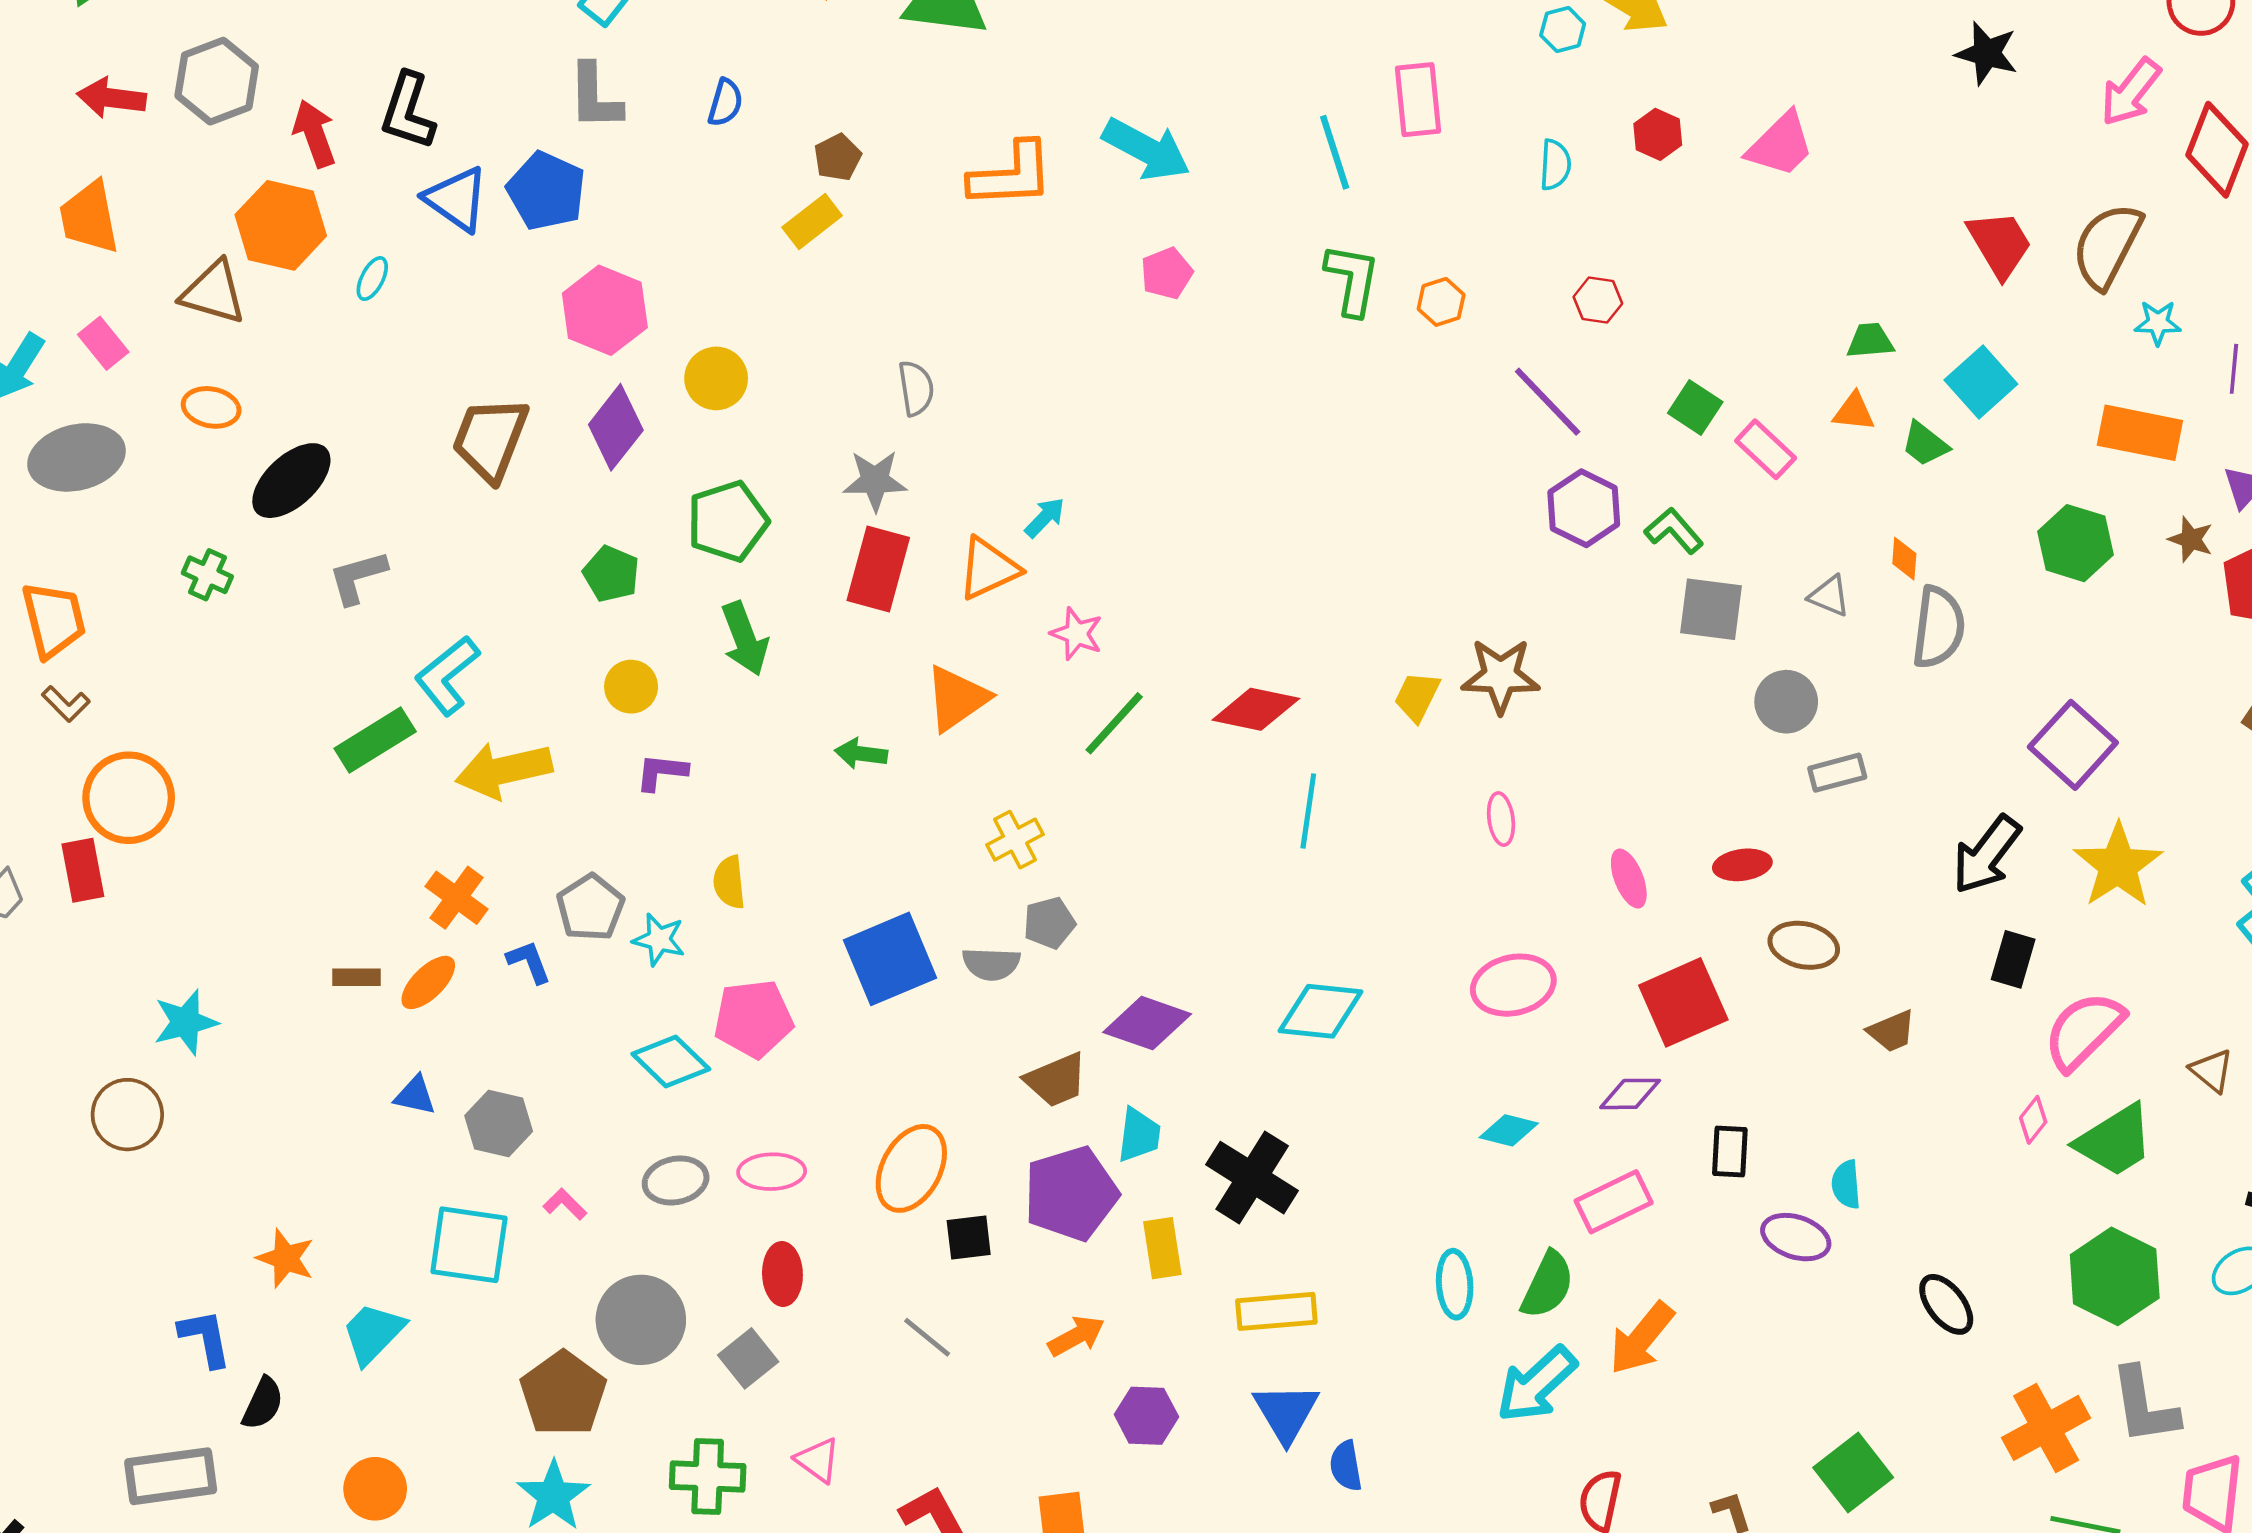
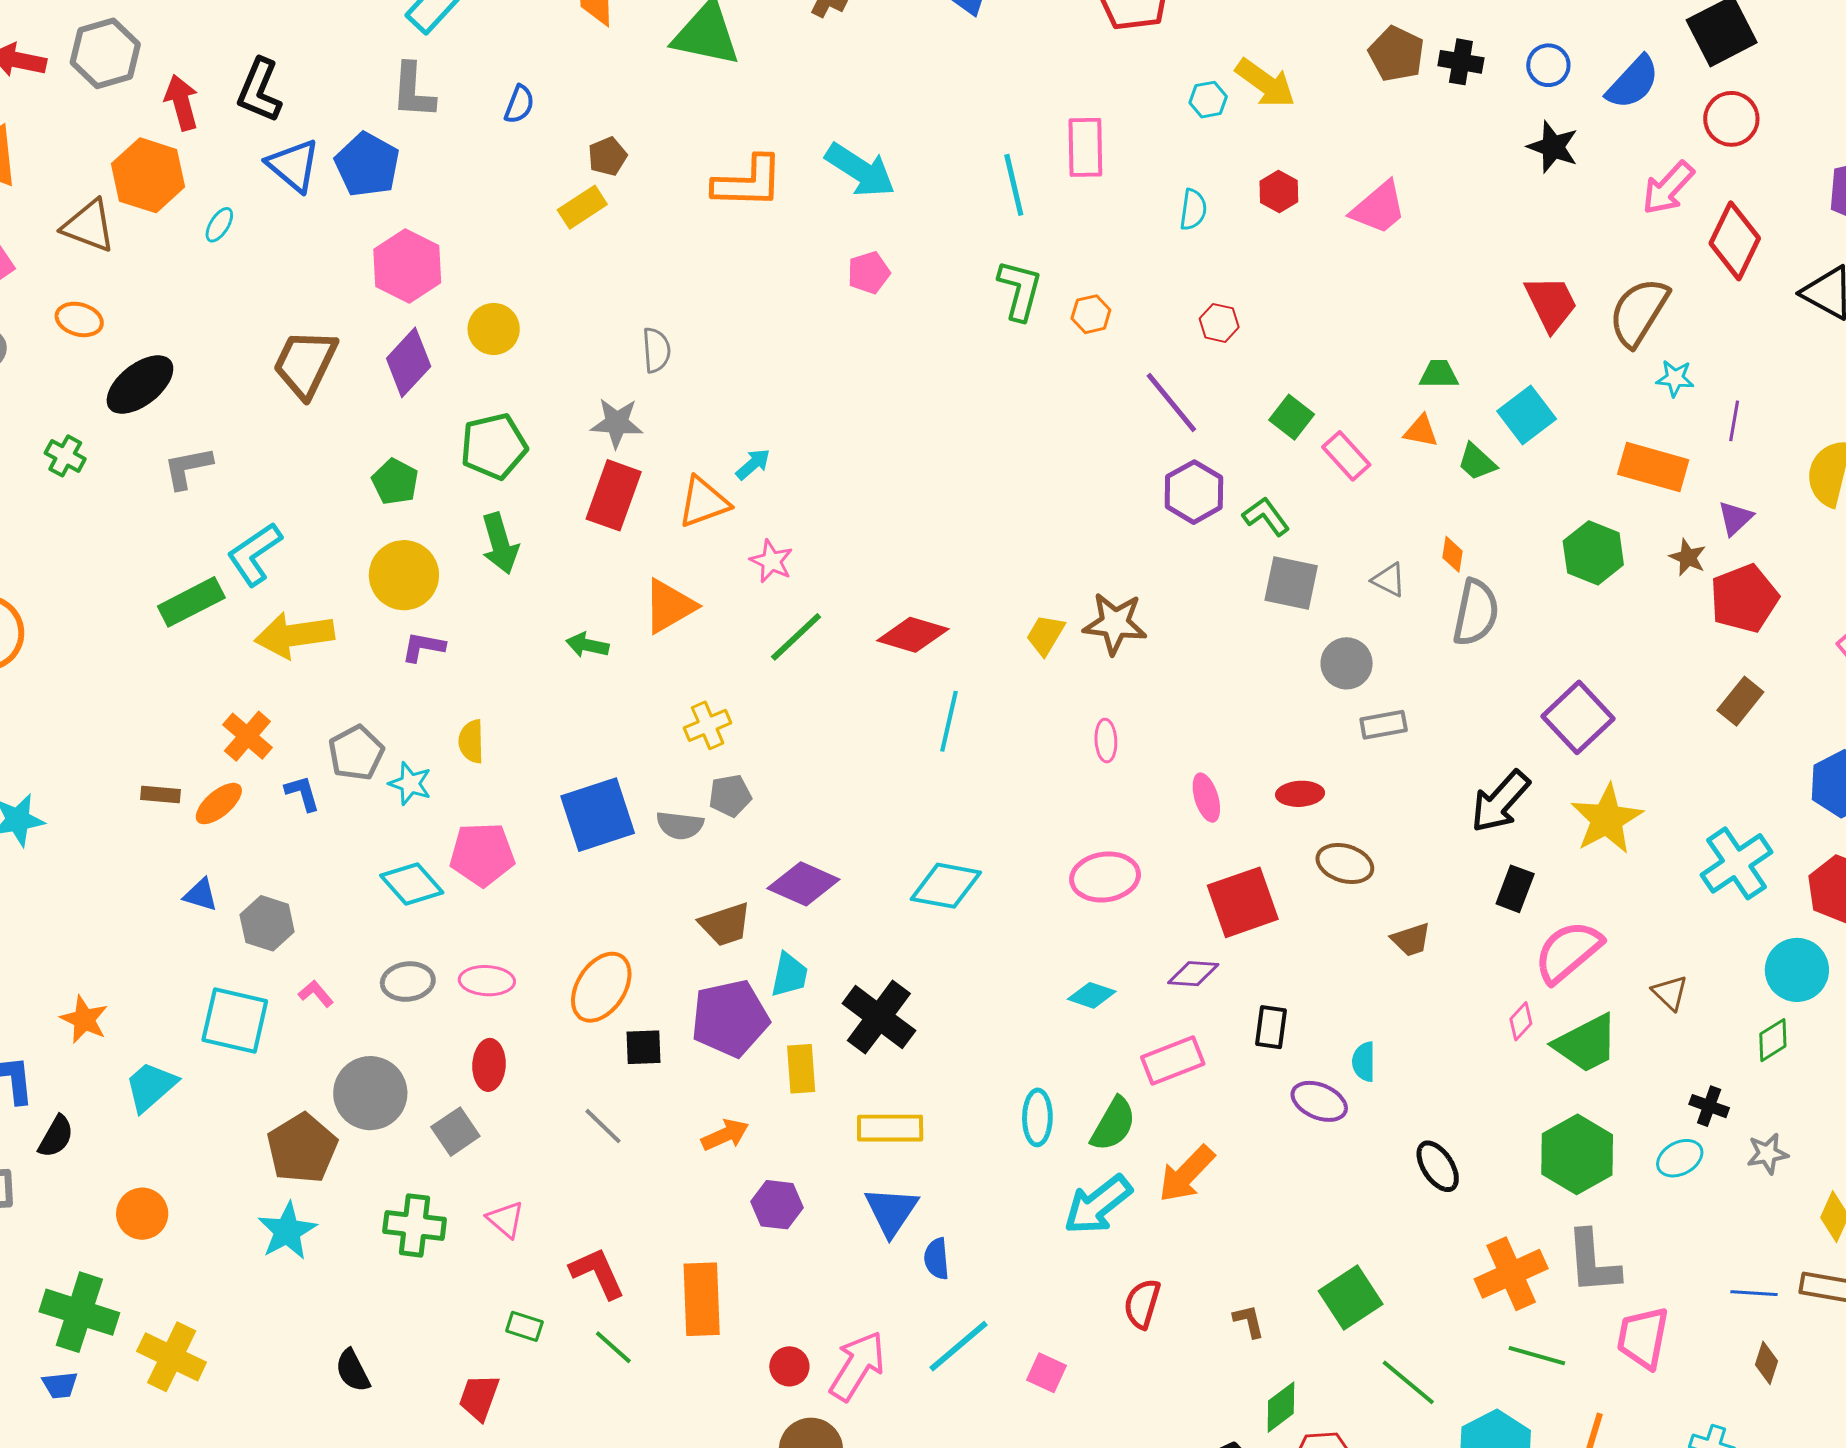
yellow circle: (631, 687) -> (404, 575), size x1.6

